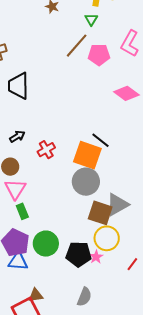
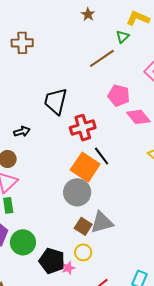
pink pentagon: (99, 55) -> (119, 96), moved
black trapezoid: (18, 86) -> (56, 101), moved
red cross: (46, 150) -> (83, 128), moved, size x1.4
brown square: (100, 213) -> (83, 226), size x0.7
yellow circle: (107, 238) -> (83, 252), size x0.7

